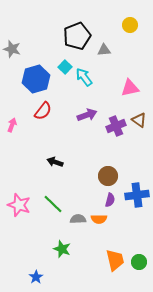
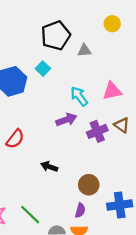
cyan arrow: (84, 77) -> (79, 96), moved
red semicircle: (43, 111) -> (15, 139), moved
black arrow: (55, 162) -> (49, 167), moved
purple semicircle: (110, 200) -> (80, 210), moved

